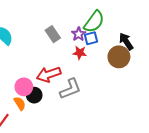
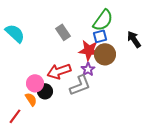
purple star: (79, 34) -> (88, 69), moved
red star: (80, 53) -> (89, 50), size x1.5
brown circle: (119, 57) -> (105, 54), moved

